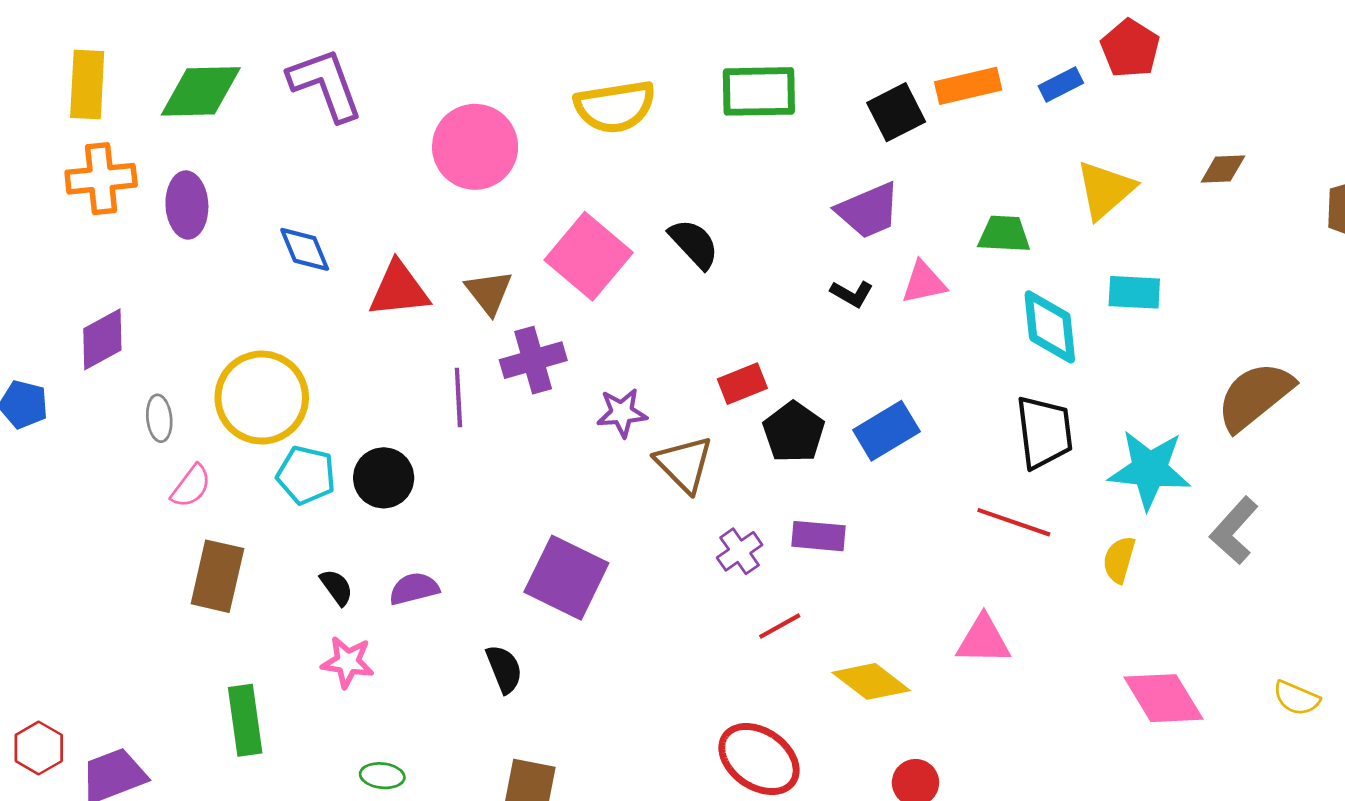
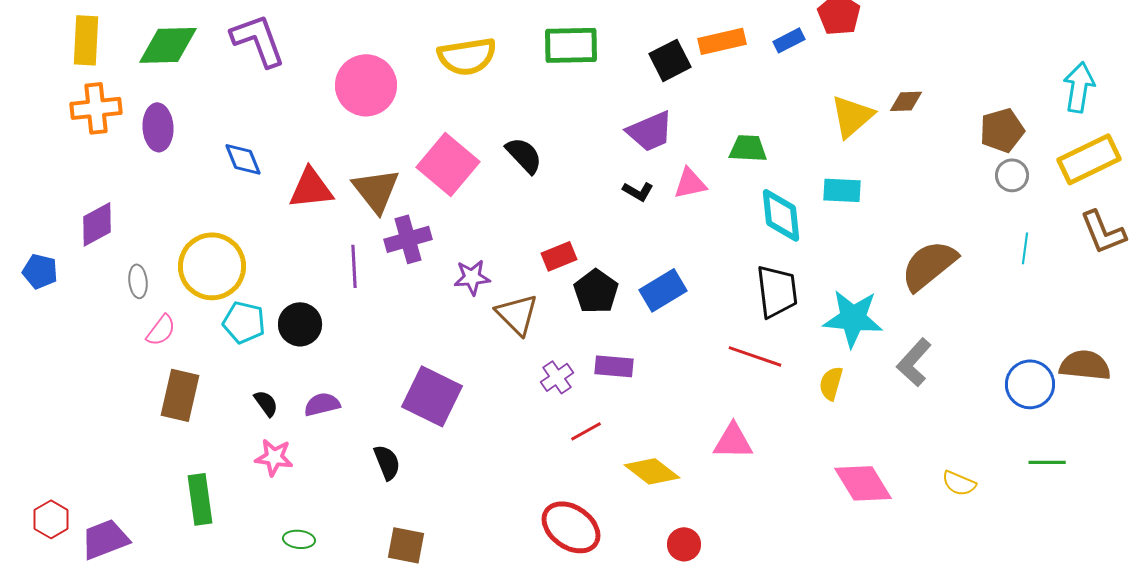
yellow triangle: (1105, 190) -> (852, 116), moved
brown triangle: (489, 292) -> (376, 190), size x1.4

